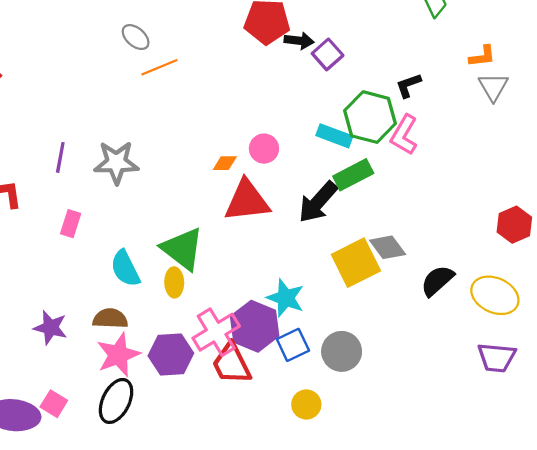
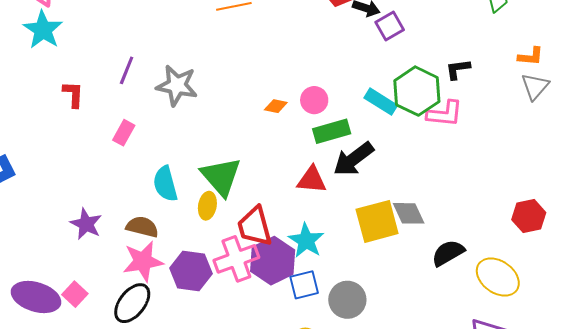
pink L-shape: (404, 135) -> (445, 114), turned -126
green rectangle: (353, 175) -> (332, 131), moved
red triangle: (247, 201) -> (312, 180), moved, size x0.7
red trapezoid: (231, 364) -> (255, 226), moved

